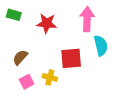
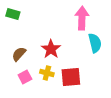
red star: (47, 23) -> (51, 49), moved, turned 30
red square: (71, 58) -> (71, 77), moved

